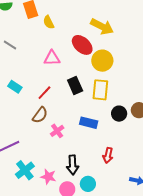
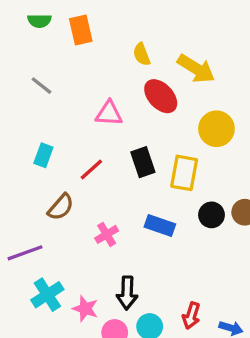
yellow semicircle: (49, 22) -> (142, 54), moved
yellow circle: (102, 61) -> (216, 129), moved
cyan rectangle: (15, 87) -> (43, 155), turned 72
brown semicircle: (40, 115) -> (61, 207), moved
red arrow: (108, 155) -> (191, 316), moved

